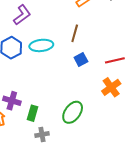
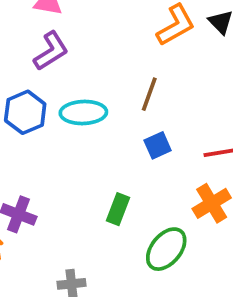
green ellipse: (73, 112) -> (166, 249), moved
green rectangle: (33, 113) -> (118, 209), moved

